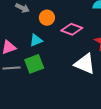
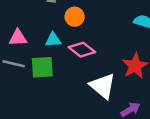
pink diamond: (72, 29) -> (82, 50), moved

